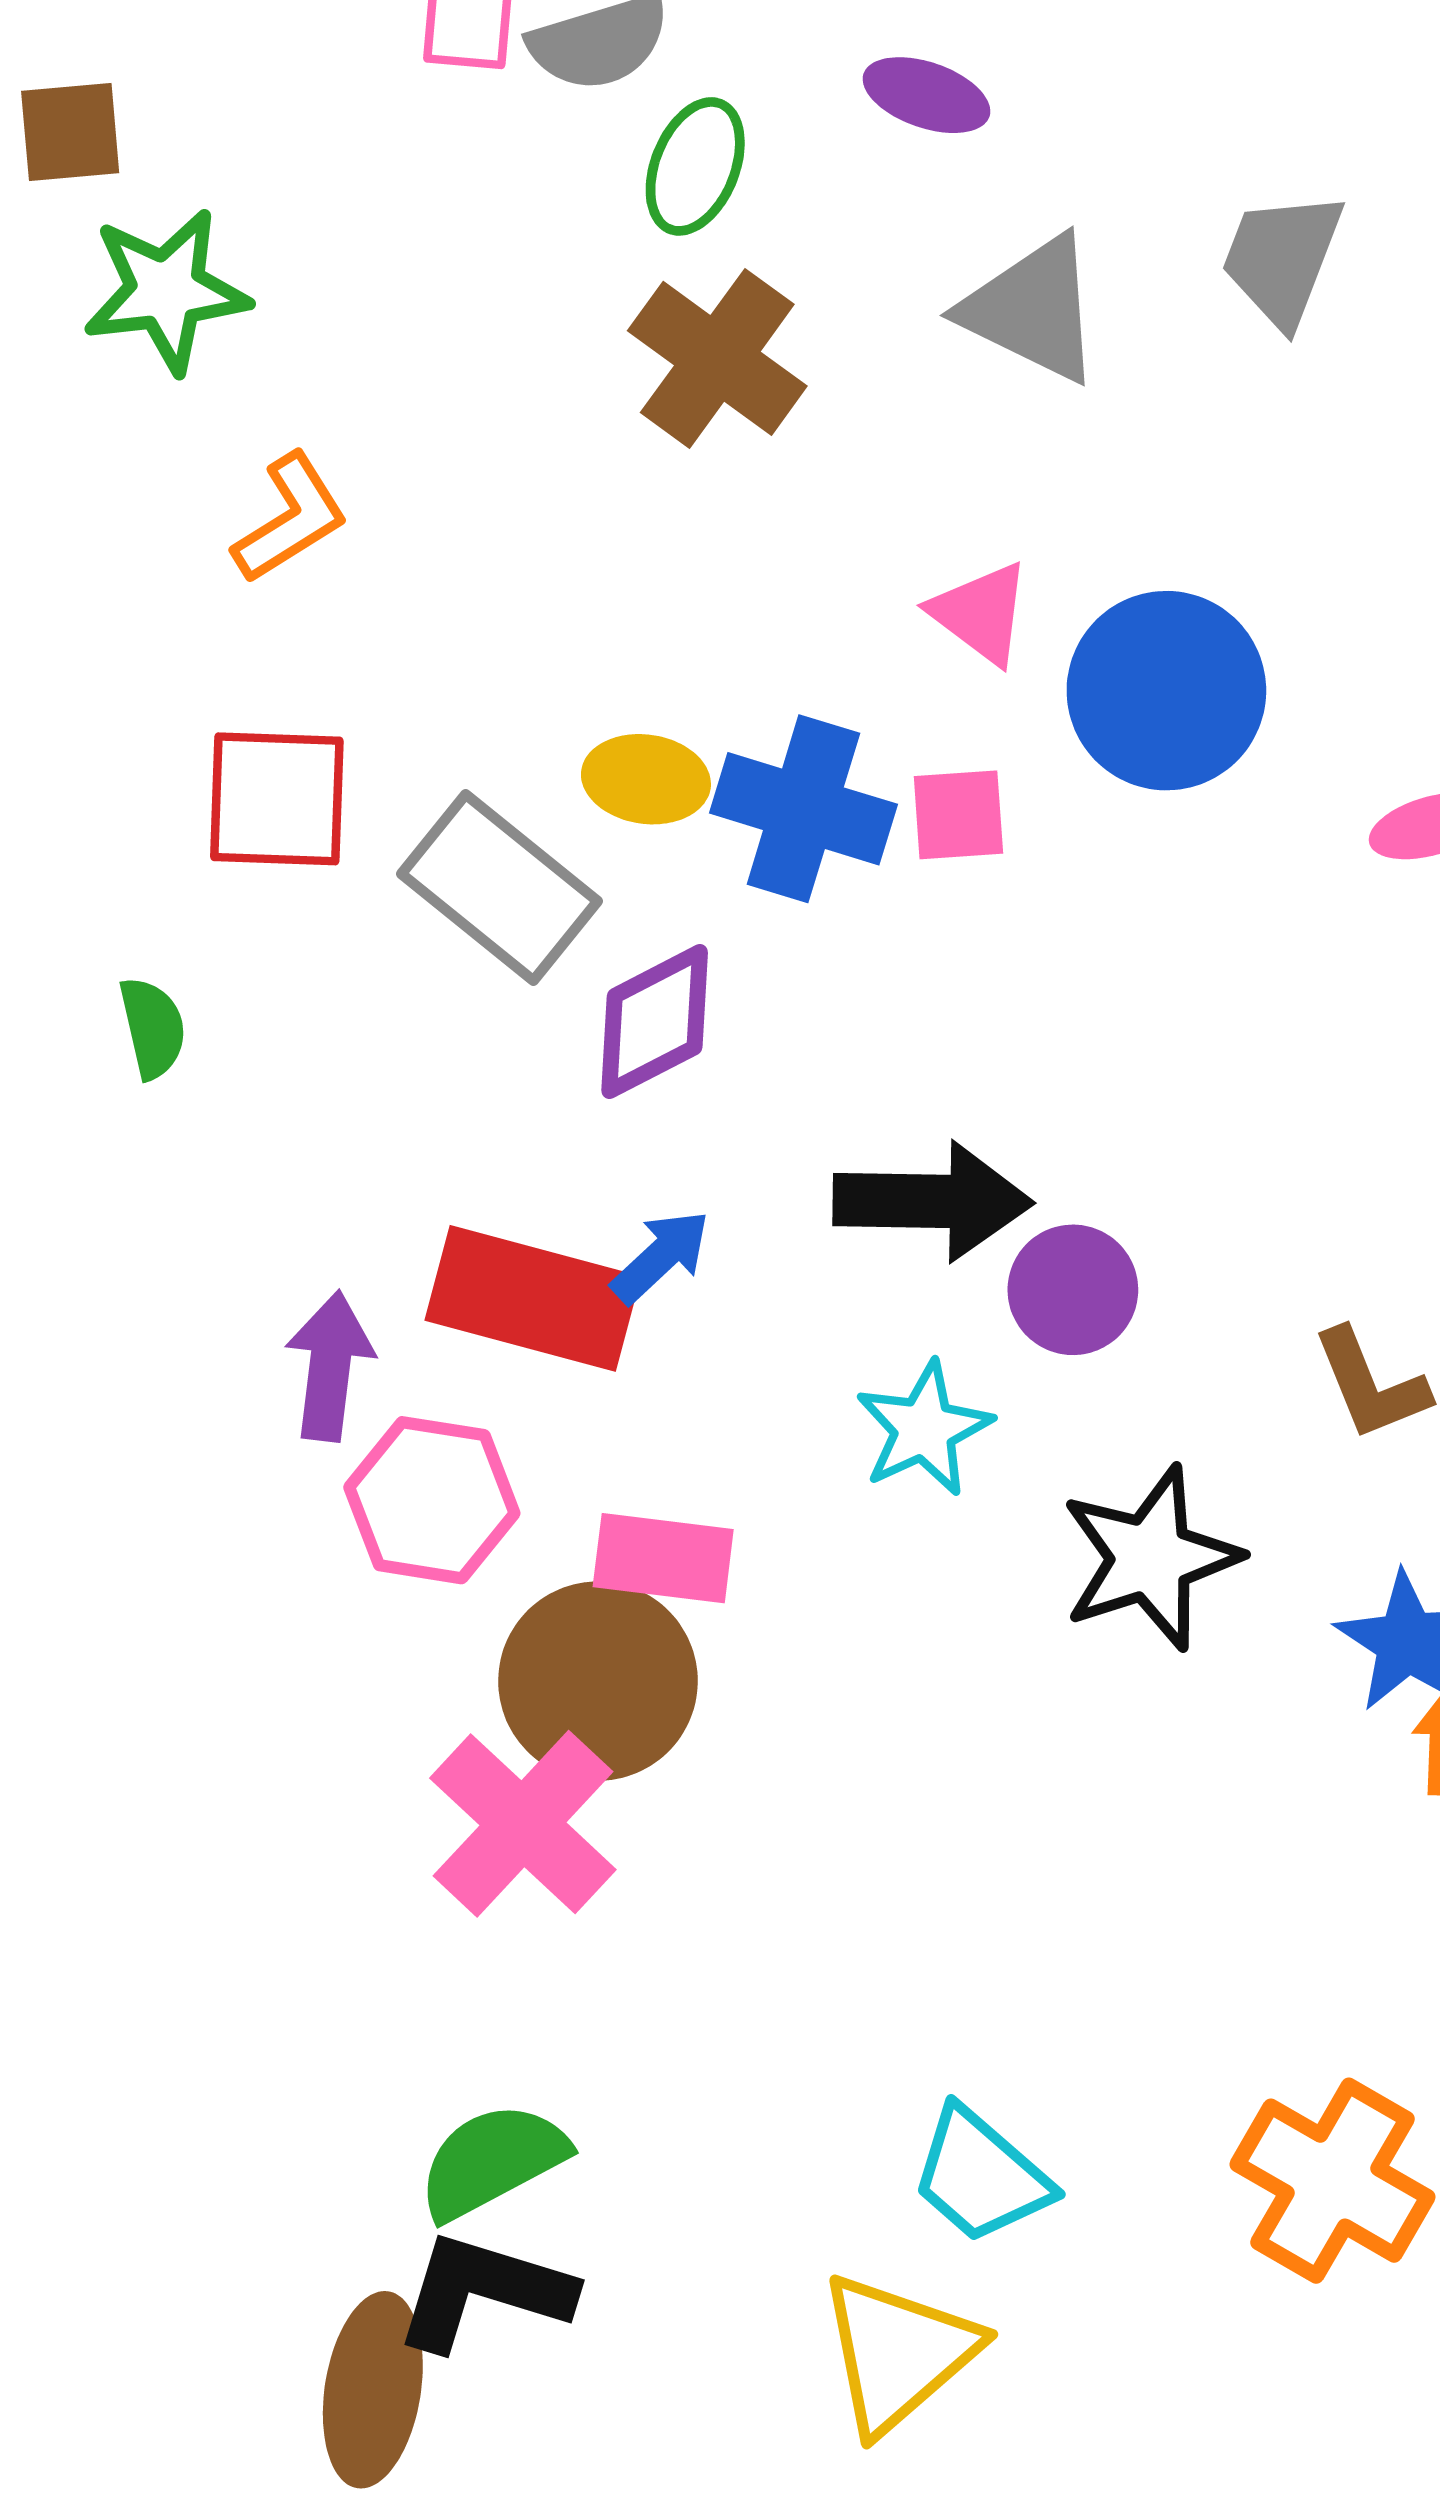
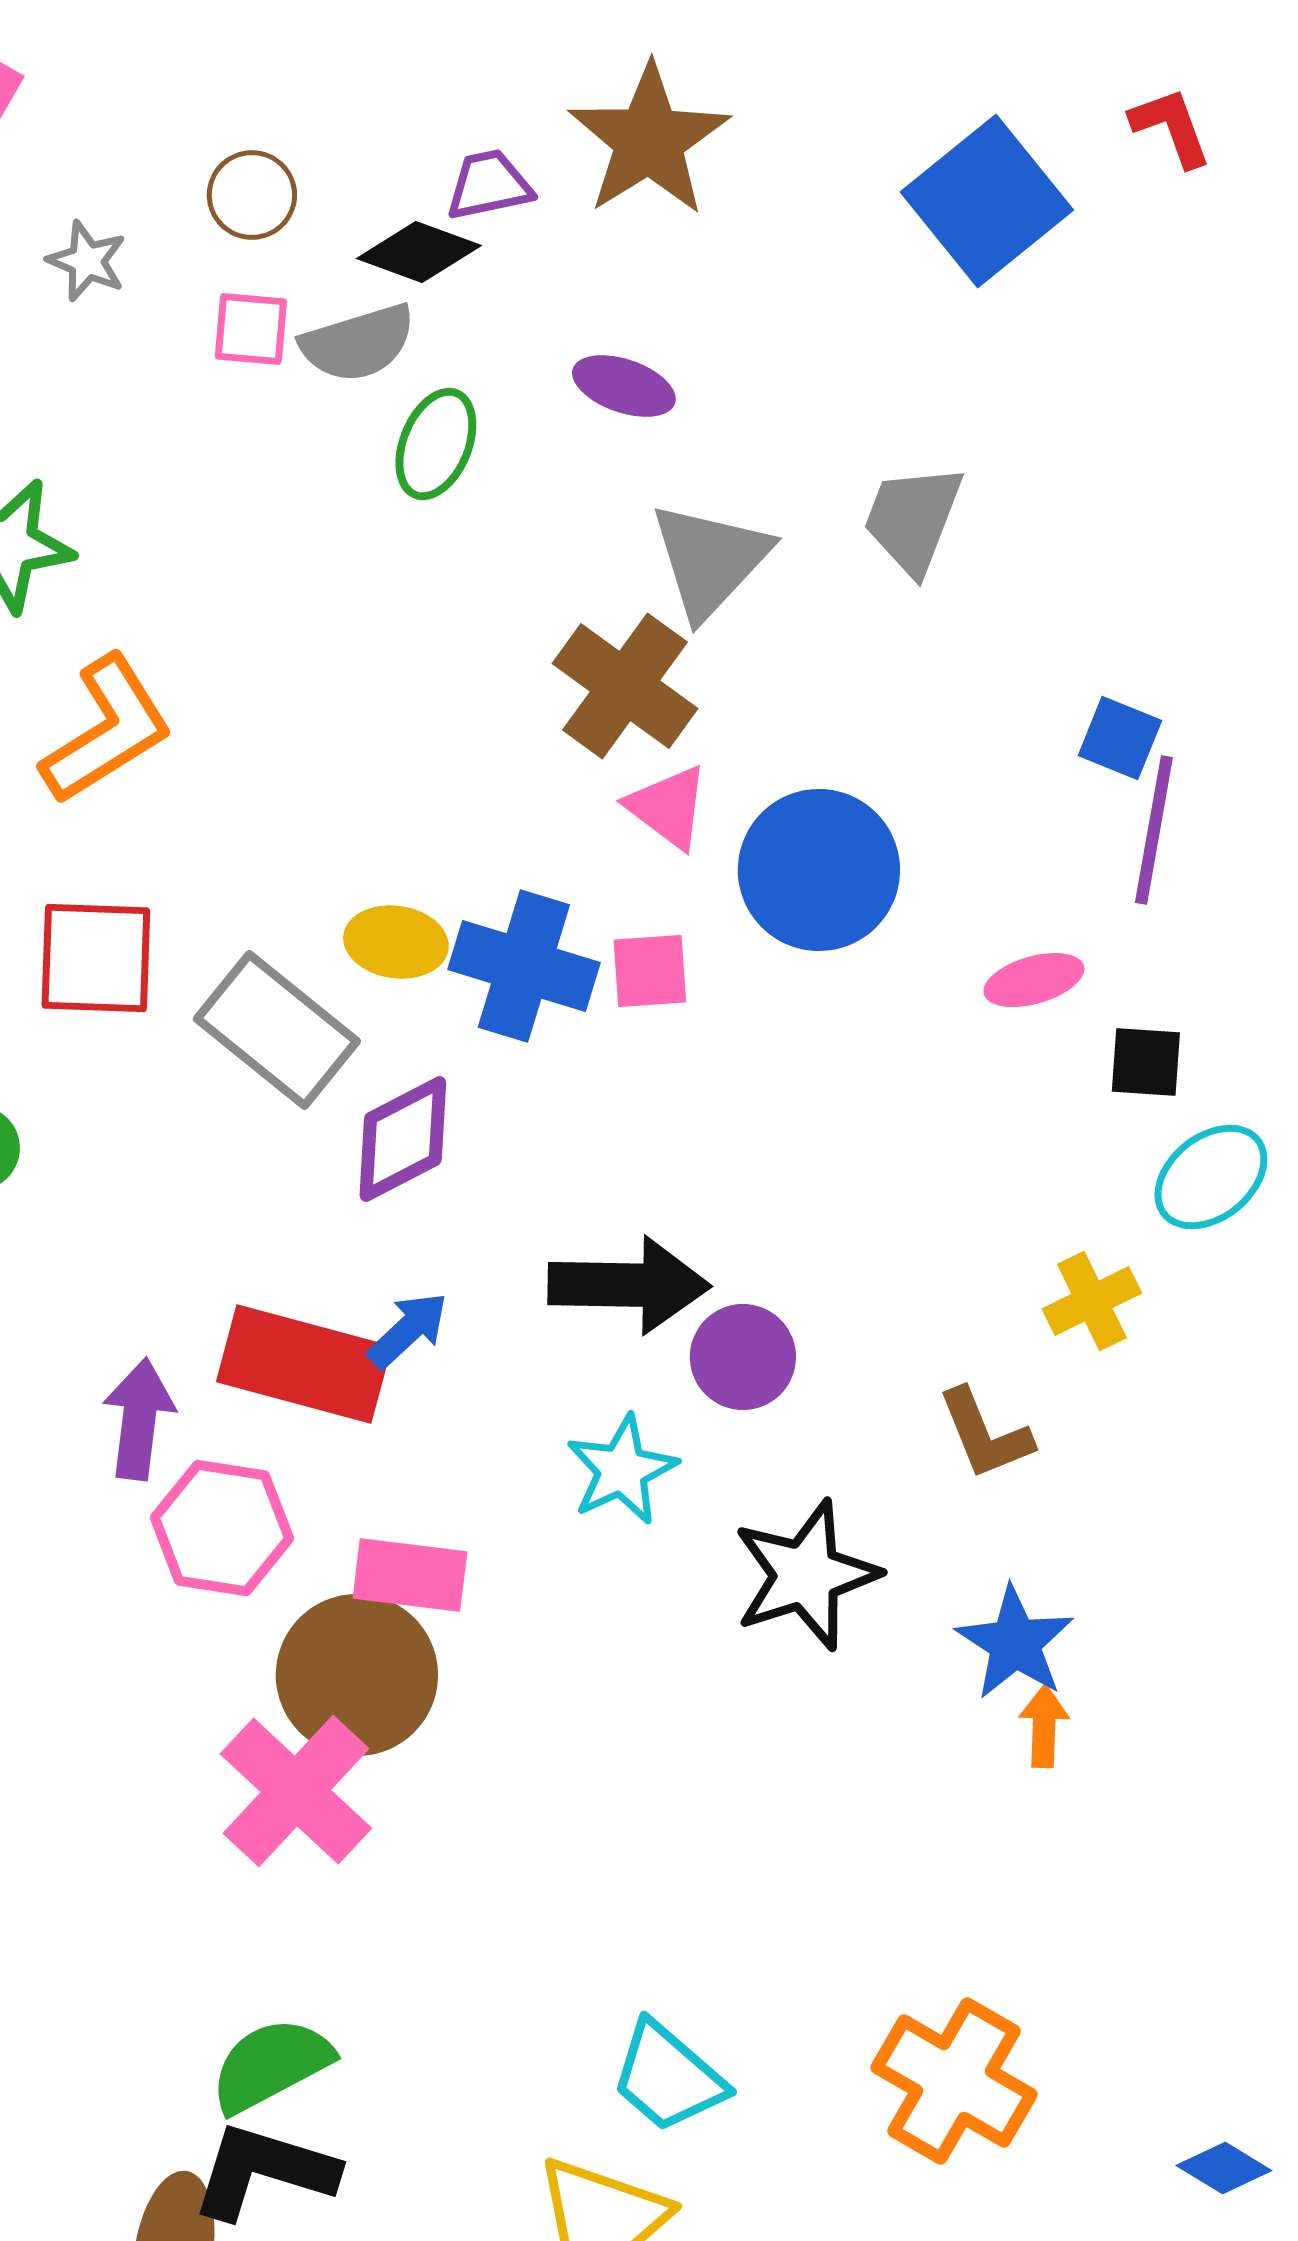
gray triangle: (1032, 309) -> (710, 560), turned 47
brown cross: (717, 358) -> (625, 686), moved
orange L-shape: (290, 518) -> (107, 730), size x1.4

